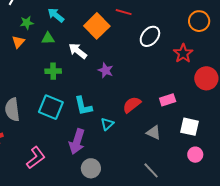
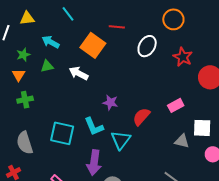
orange circle: (199, 21) -> (173, 19), moved
purple star: (106, 70) -> (110, 102), moved
green cross: (53, 71) -> (25, 100), moved
cyan triangle: (107, 124) -> (121, 140), size x1.5
gray triangle: (154, 132) -> (182, 141), moved

